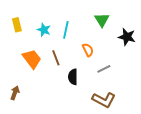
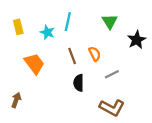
cyan line: (66, 30) -> (68, 22), moved
black star: (127, 37) -> (137, 40), turned 30
brown line: (56, 58) -> (72, 56), moved

